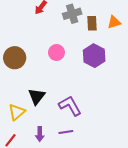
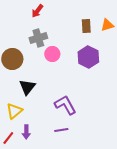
gray cross: (72, 14) -> (38, 38), moved
black triangle: (37, 96) -> (27, 87), moved
purple arrow: (40, 134) -> (26, 132), moved

